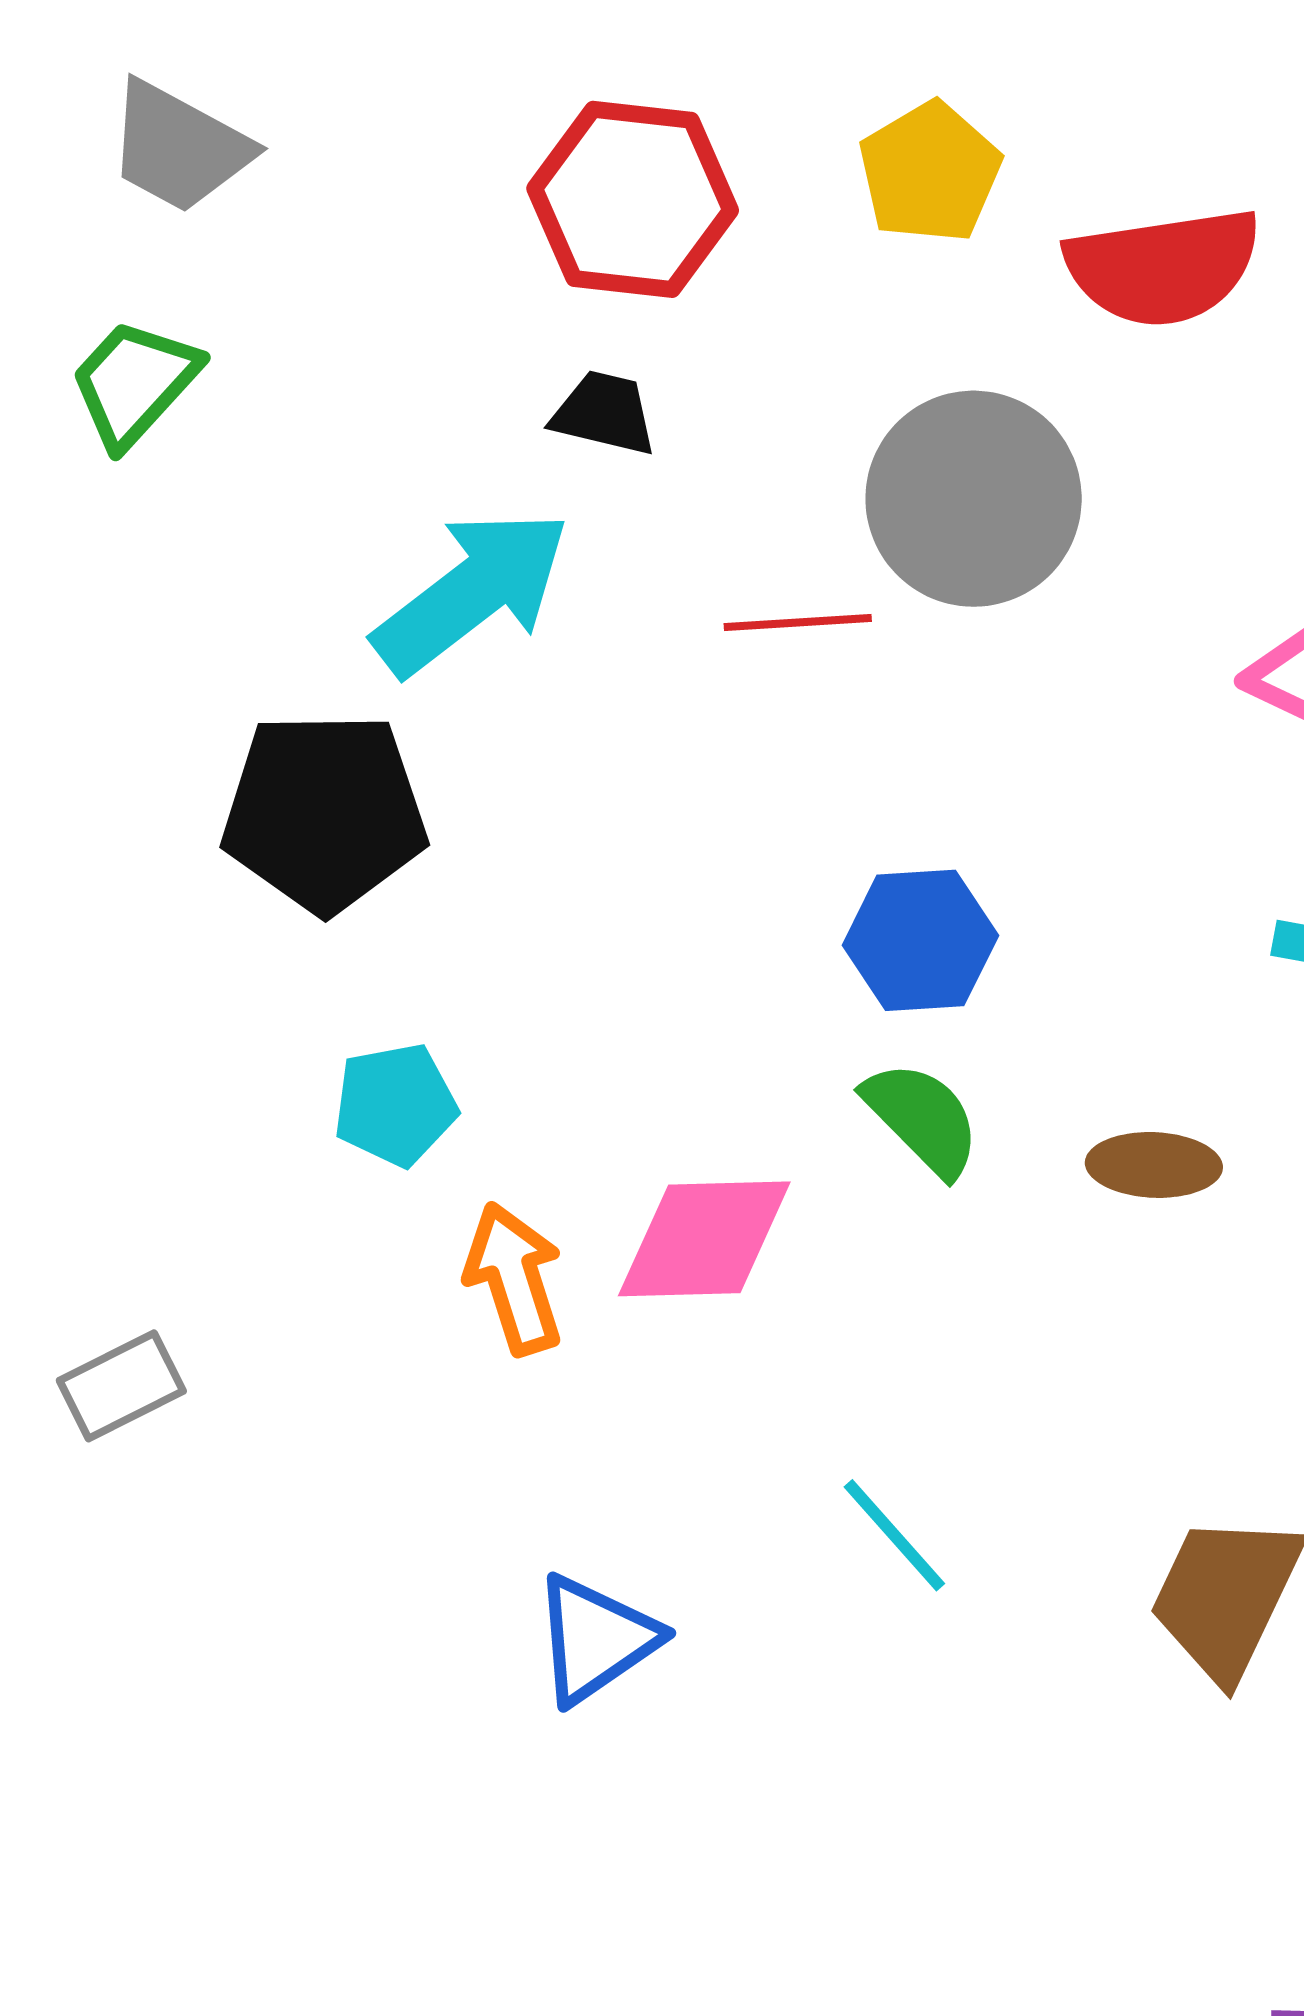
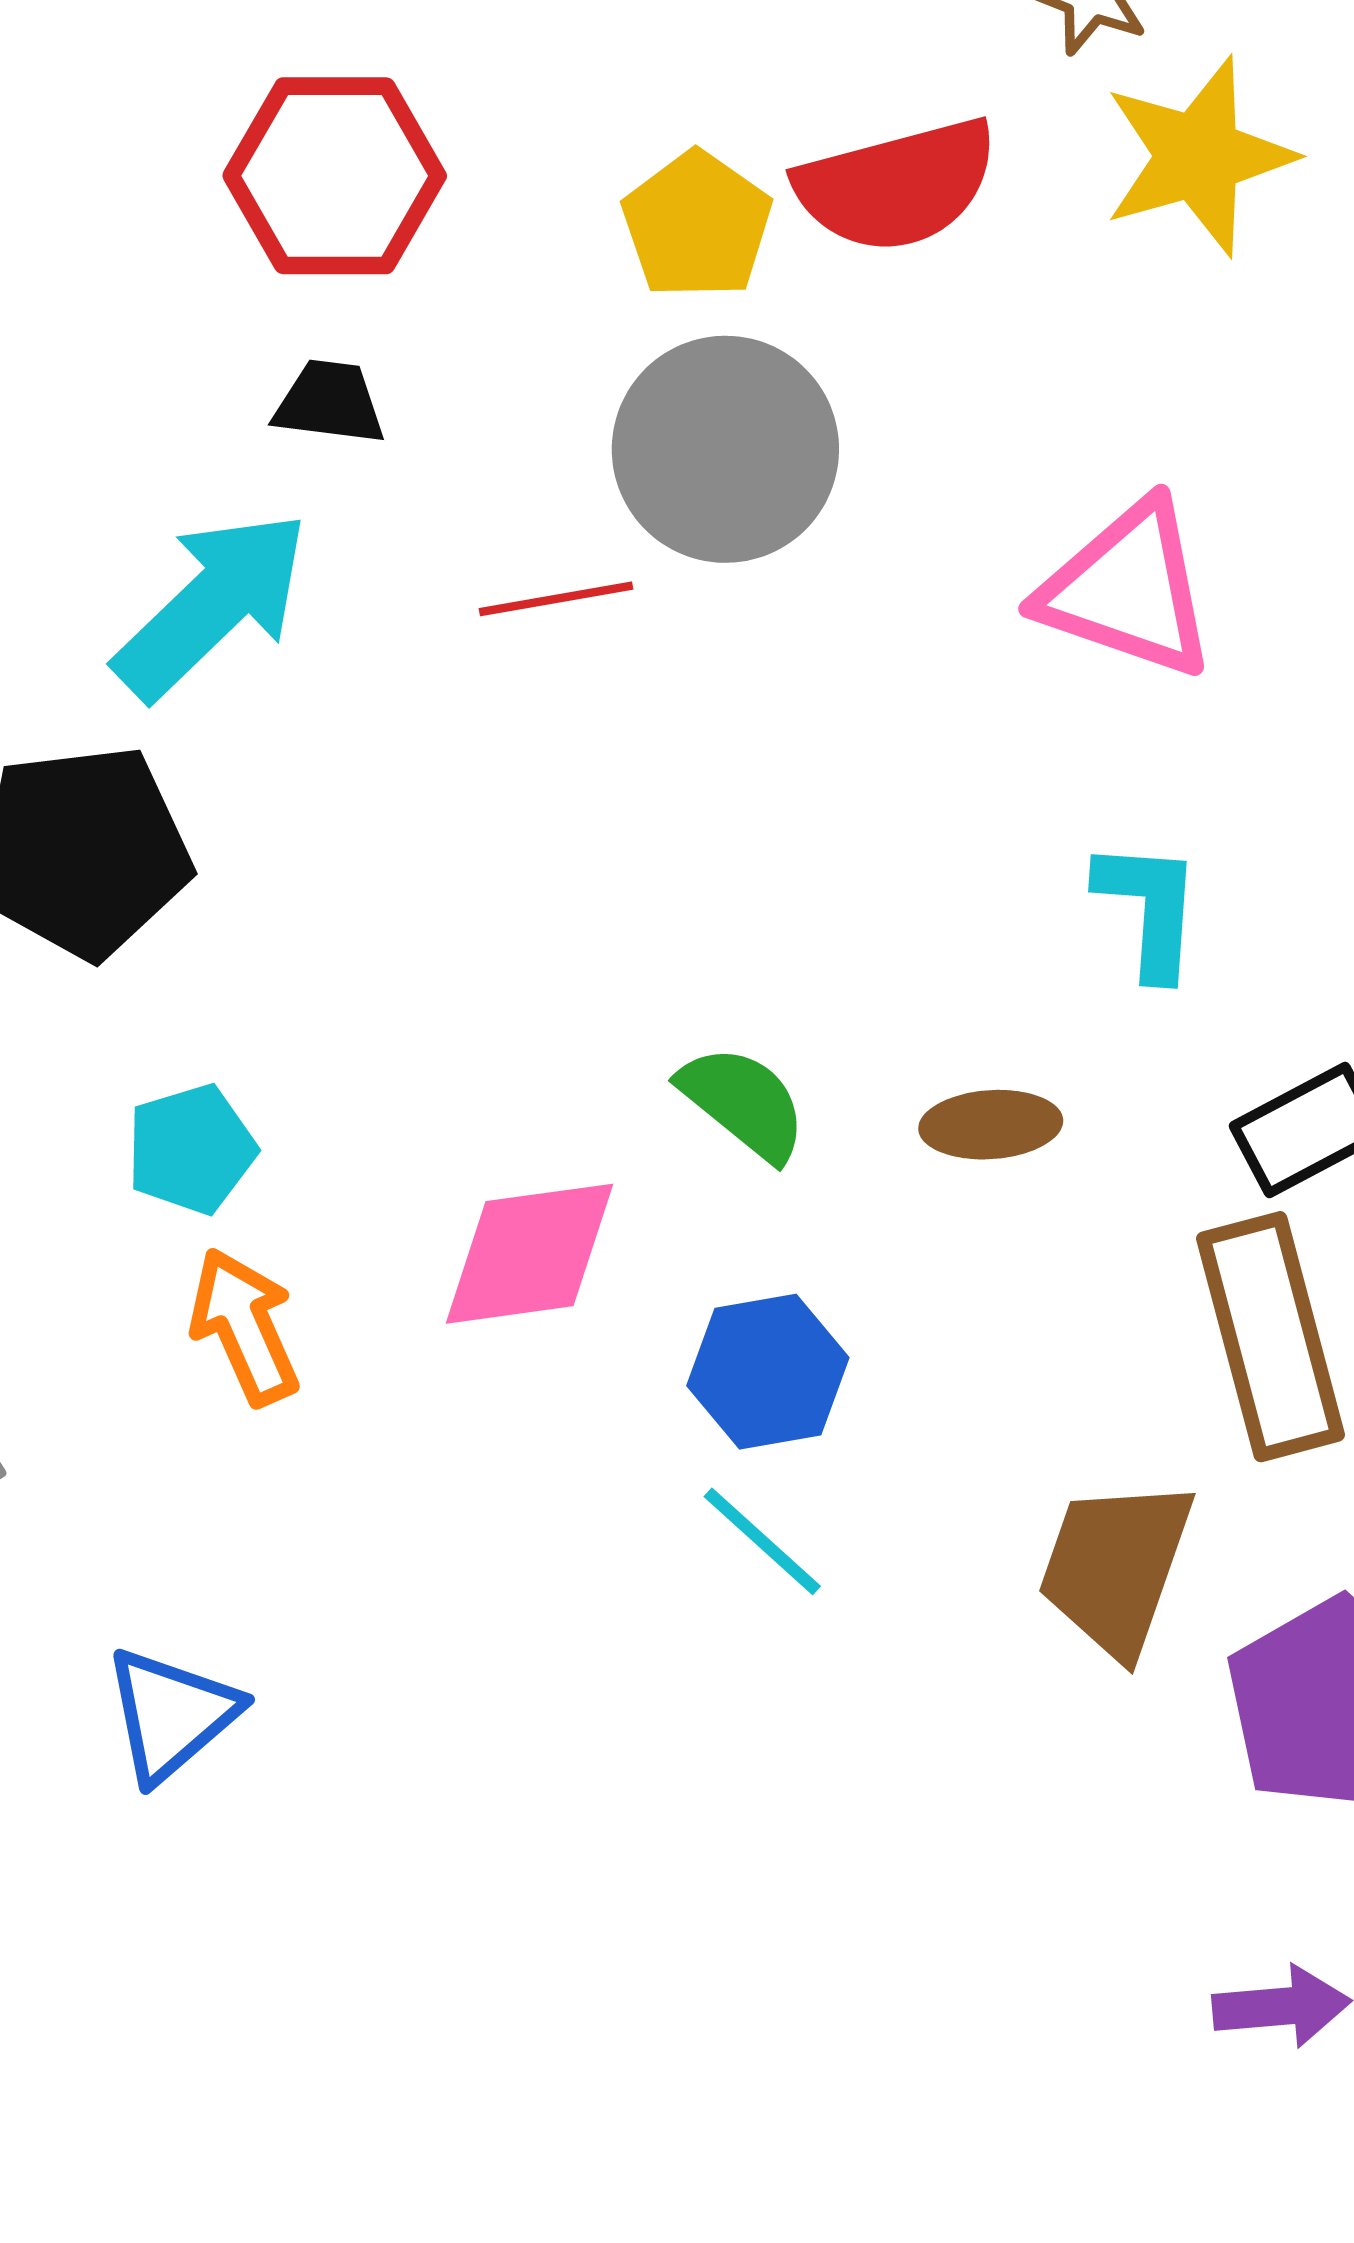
yellow pentagon: (930, 172) -> (697, 225), moved
blue hexagon: (920, 940) -> (768, 1372), moved
orange arrow: (514, 1279) -> (244, 1326), moved
blue triangle: (596, 1639) -> (171, 1714), moved

